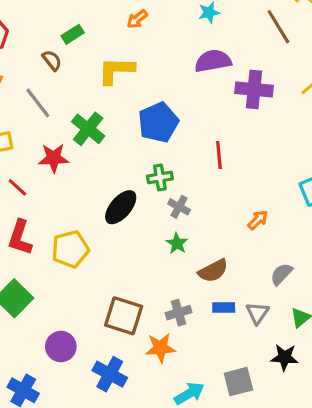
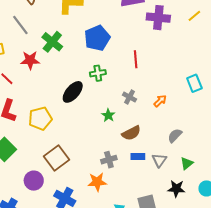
gray cross: (179, 207) -> (130, 97), moved
brown square: (124, 316) -> (56, 158), moved, turned 35

